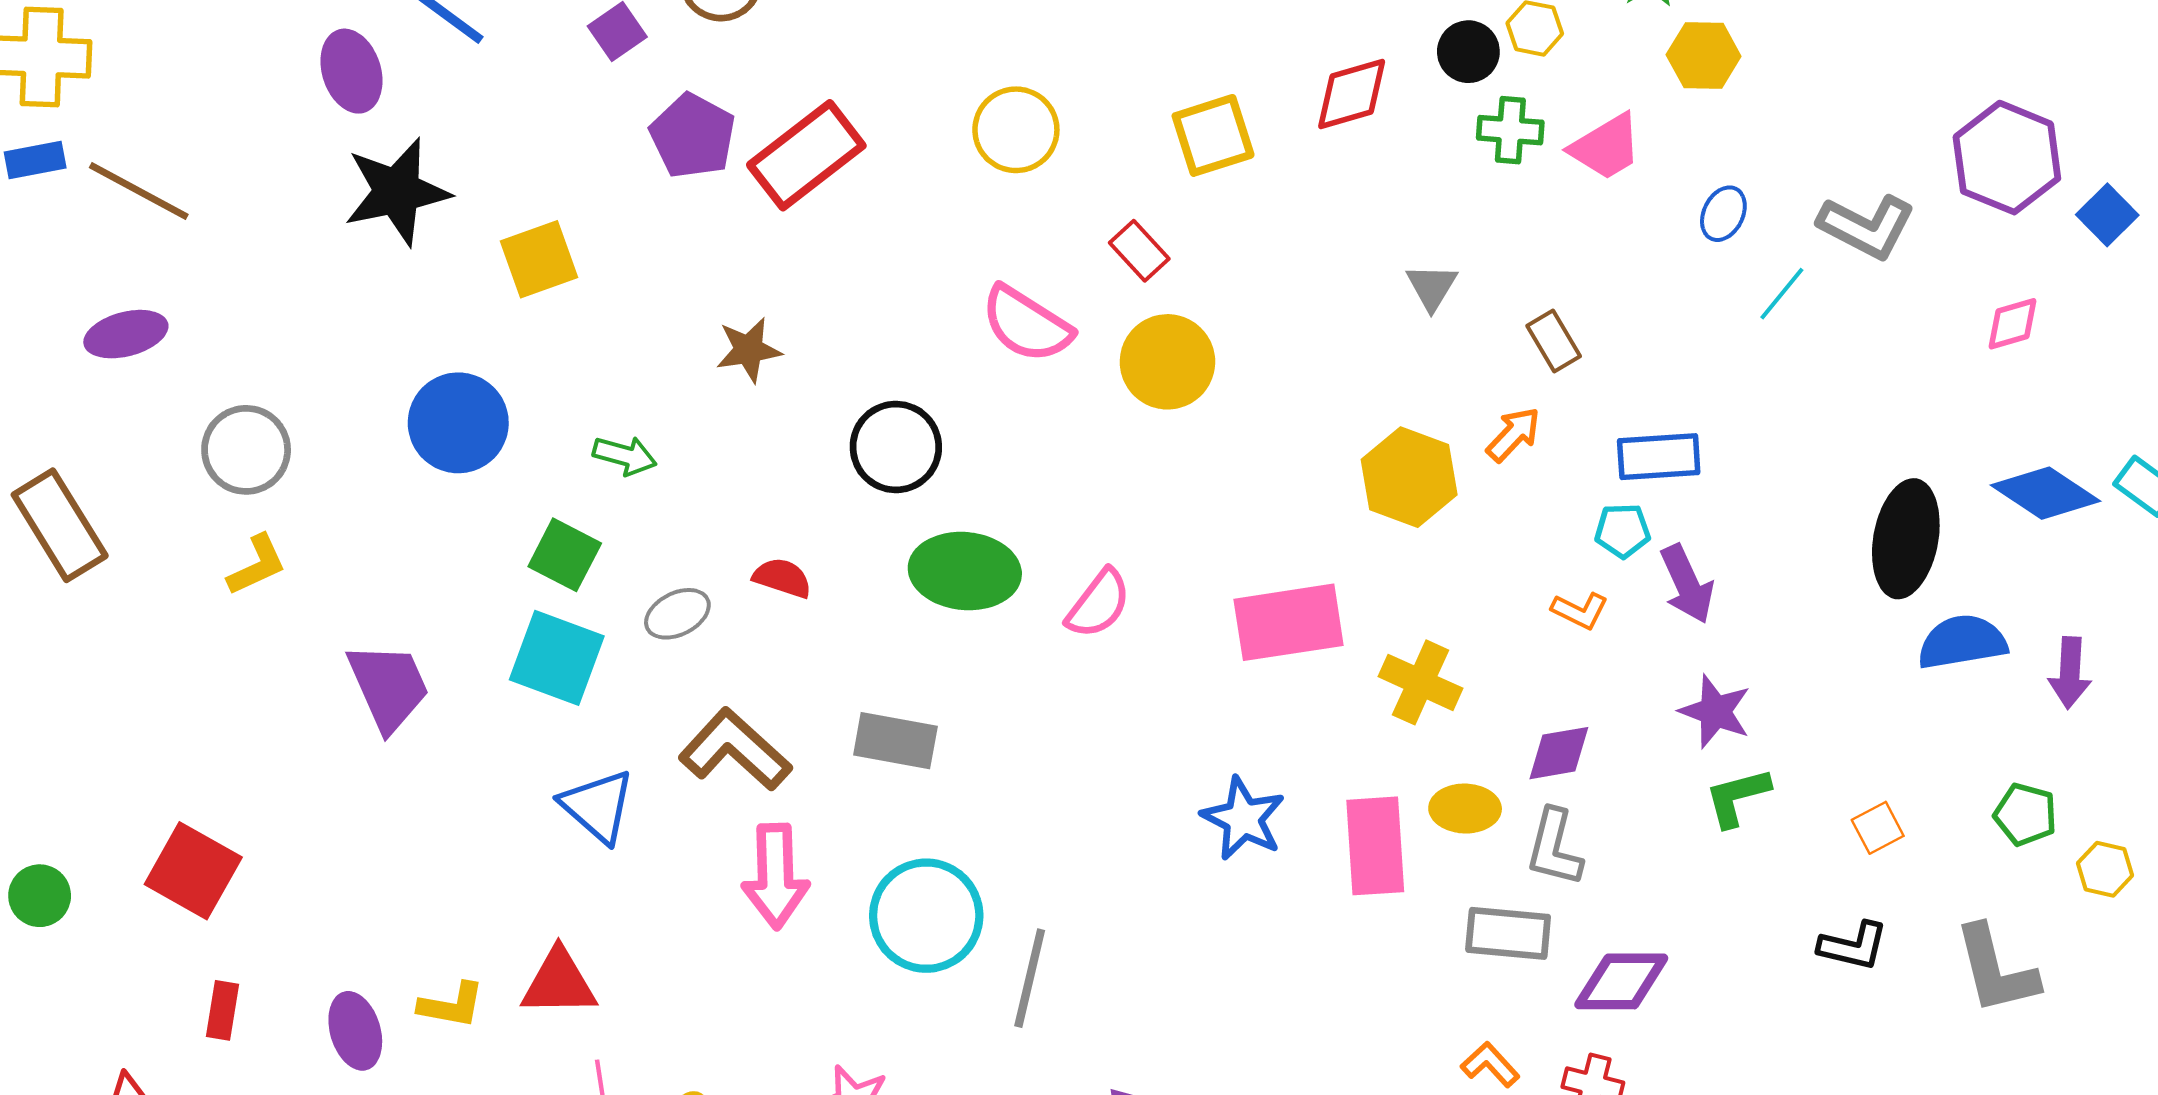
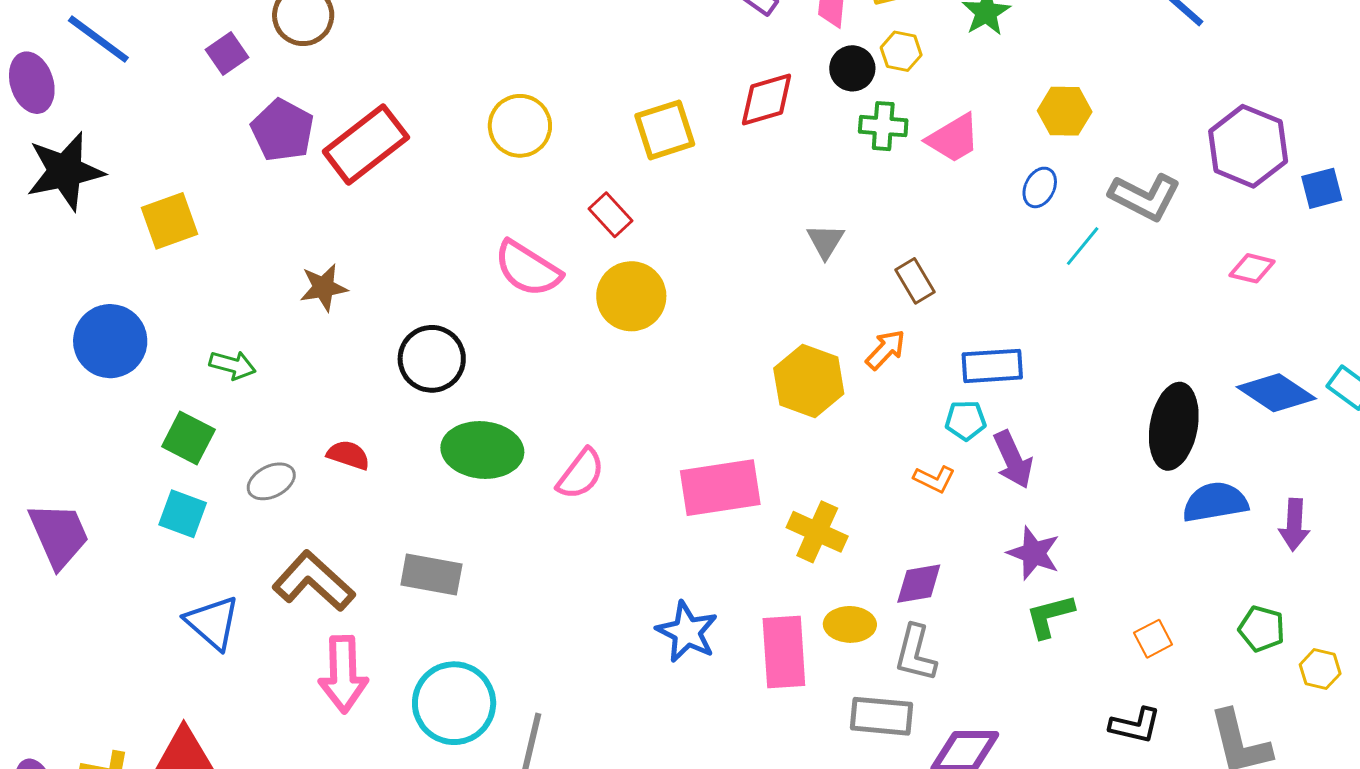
yellow hexagon: (1704, 56) -> (1065, 111), moved
blue square: (2107, 215) -> (1322, 188), turned 30
pink diamond: (2012, 324) -> (1252, 268), turned 30
cyan square: (557, 658) -> (183, 514), size x0.7

